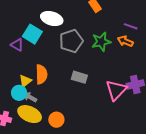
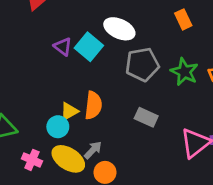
green star: (101, 42) -> (184, 72), turned 30
purple triangle: (17, 45) -> (63, 47), moved
gray arrow: (30, 97) -> (93, 150), moved, turned 96

